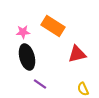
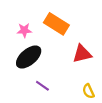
black ellipse: (27, 57) -> (29, 57), turned 65

